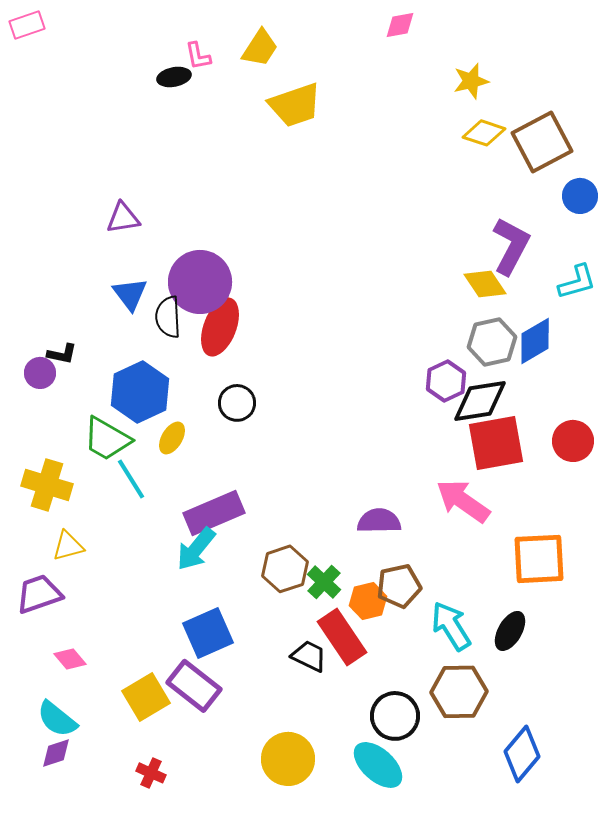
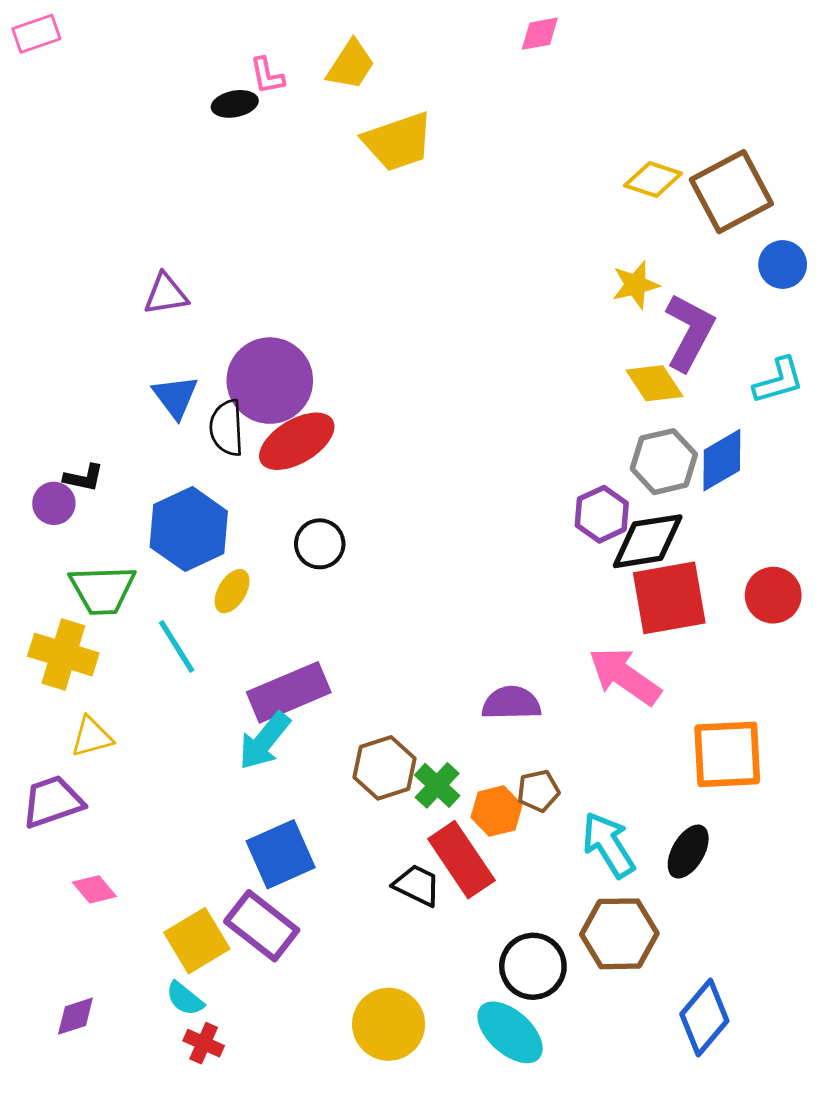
yellow star: (471, 81) -> (636, 285), moved
red ellipse: (220, 327) -> (297, 441), turned 38
green trapezoid: (107, 439) -> (102, 590), moved, turned -32
brown pentagon: (399, 586) -> (538, 791), size x0.7
cyan semicircle: (57, 719) -> (185, 999), moved, size x0.7

